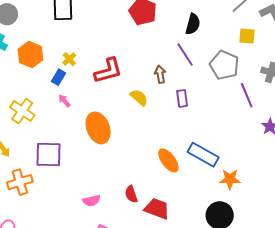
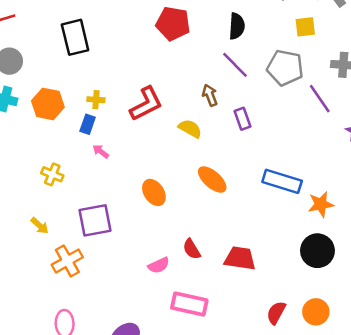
yellow cross: (69, 59) -> (96, 100), turned -32
yellow cross: (22, 111) -> (52, 174), size x0.7
orange ellipse: (98, 128) -> (154, 192), moved, size x0.7
orange ellipse: (168, 160) -> (212, 180), moved
red semicircle: (131, 194) -> (192, 249), moved

